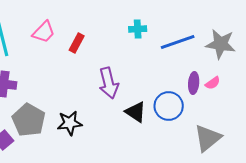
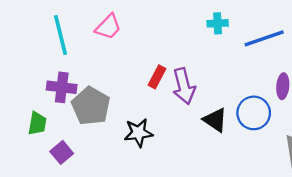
red rectangle: (77, 43) -> (157, 77), moved
gray pentagon: (29, 120) -> (91, 106), moved

